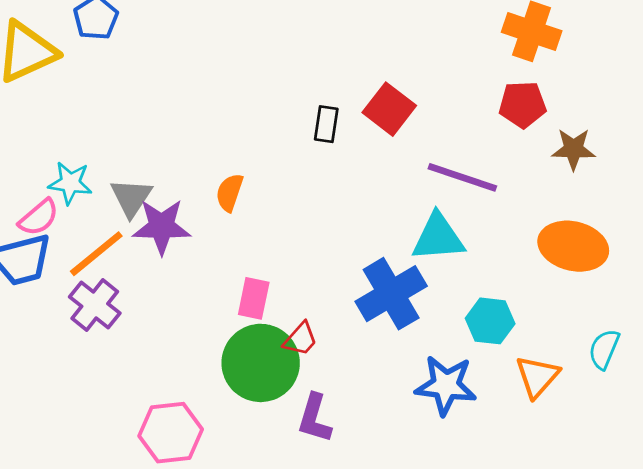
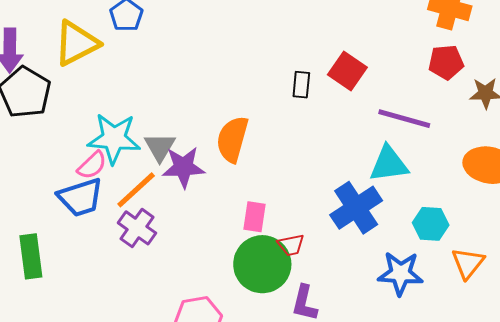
cyan star: (70, 183) -> (114, 138), size x1.6
orange semicircle: (229, 193) -> (232, 139), size x1.6
red trapezoid: (300, 339) -> (291, 245), turned 40

